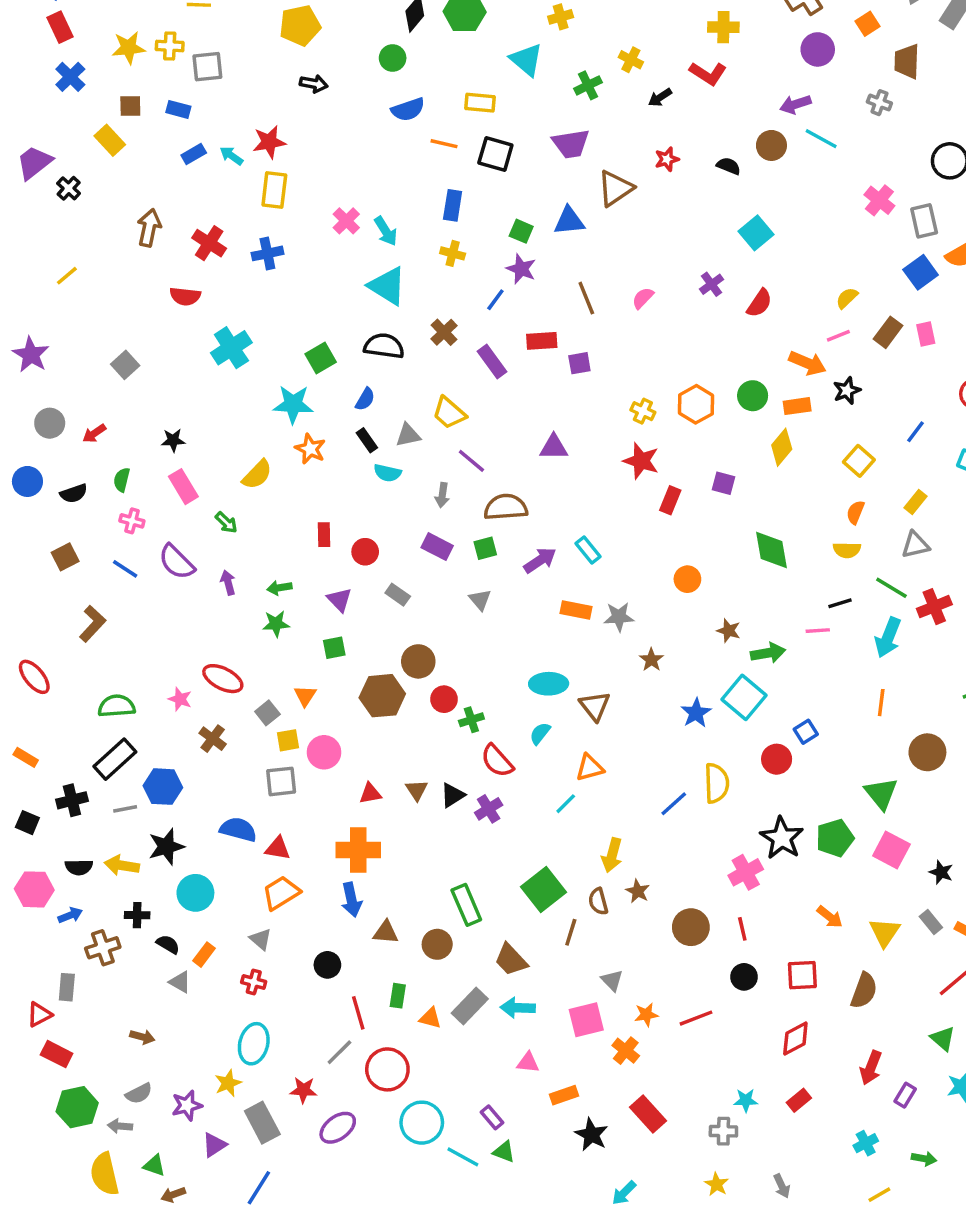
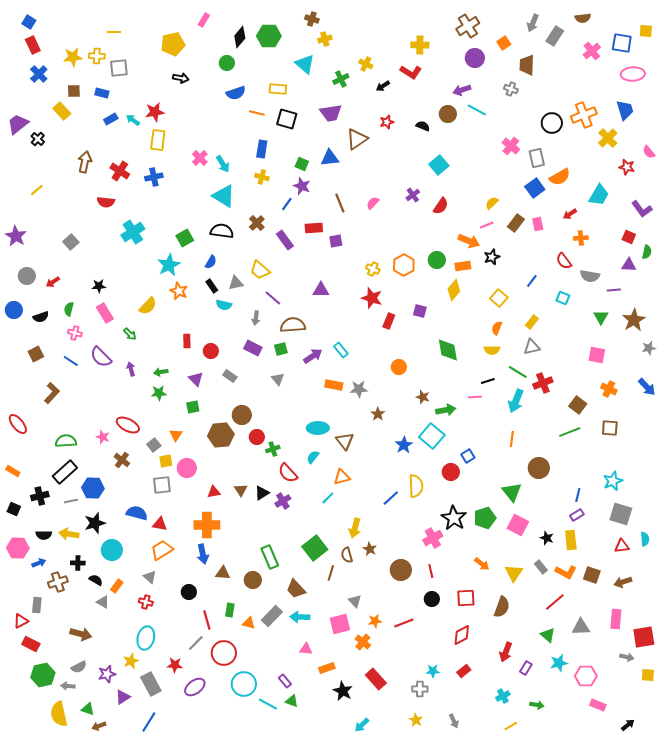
cyan star: (293, 404) -> (169, 265), turned -30
brown arrow: (142, 1037) -> (81, 634), size x1.5

